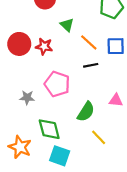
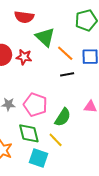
green triangle: (67, 25) -> (45, 37), size x1.5
pink pentagon: (57, 84) -> (35, 105), moved
yellow line: (99, 137) -> (56, 140), moved

